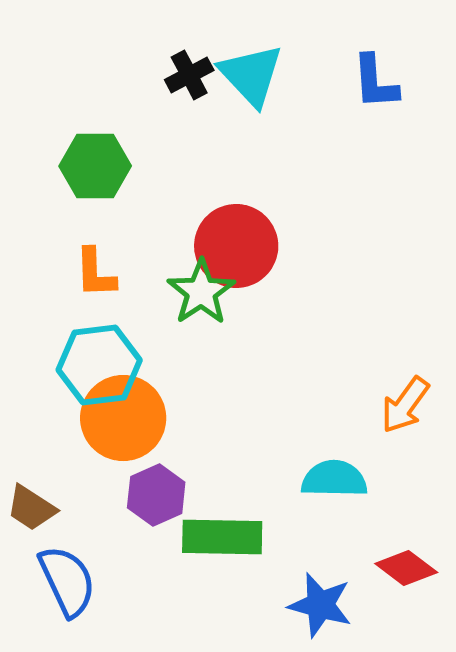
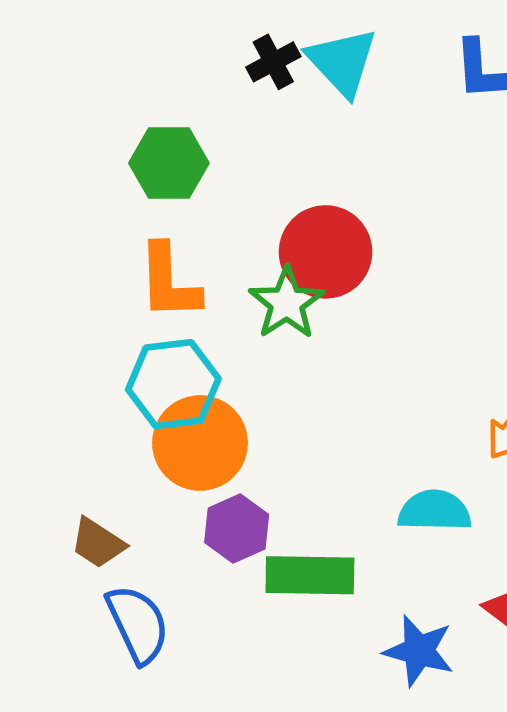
orange L-shape: (95, 273) -> (169, 282), size x1.4

